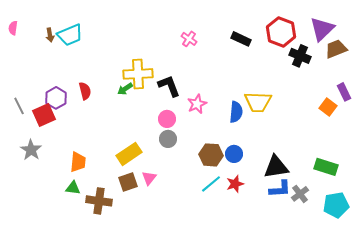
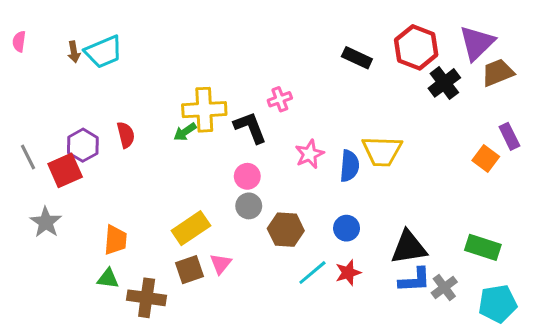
pink cross: (189, 39) -> (280, 99), moved, turned 35
black cross: (300, 56) -> (444, 83), turned 30
pink star: (197, 104) -> (309, 154), moved
brown hexagon: (211, 155) -> (286, 230), moved

